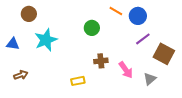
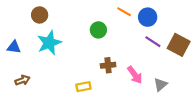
brown circle: (29, 14) -> (40, 15), moved
purple line: (143, 39) -> (153, 42), turned 70
brown square: (164, 54) -> (179, 45), moved

